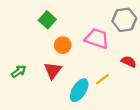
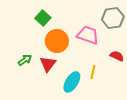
orange circle: (63, 45) -> (57, 41), size x1.5
green arrow: (19, 72) -> (25, 60), moved
yellow line: (102, 79) -> (93, 72), turned -40

